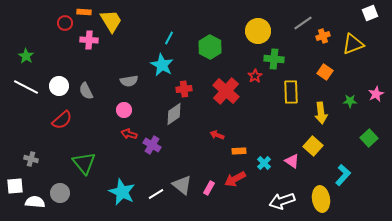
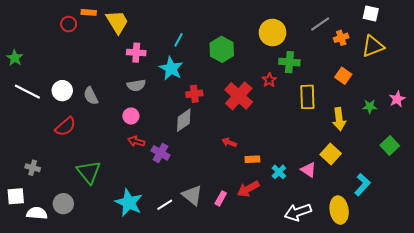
white square: (370, 13) -> (371, 13), moved, turned 35
pink cross: (89, 40) -> (136, 53), moved
green star: (26, 56) -> (15, 58), moved

